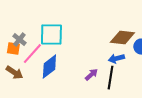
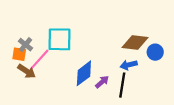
blue diamond: (49, 67) -> (84, 73), moved
brown arrow: (14, 73) -> (27, 71), moved

